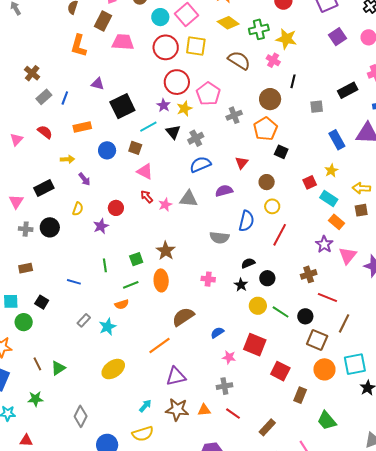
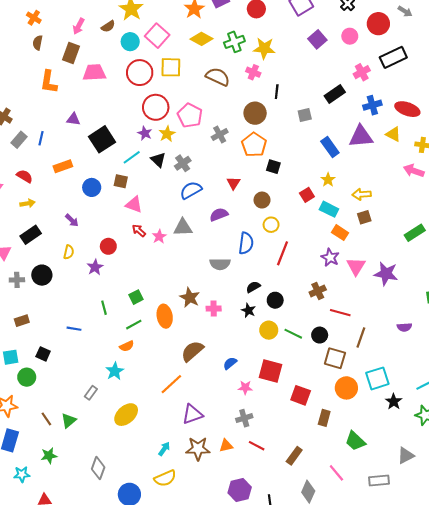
yellow arrow: (67, 159) -> (27, 203), moved
brown star: (166, 251) -> (190, 298), moved
gray rectangle: (84, 320) -> (91, 393), moved

